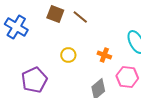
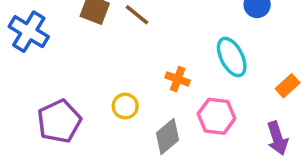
yellow circle: (68, 55) -> (125, 106), moved

